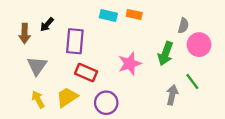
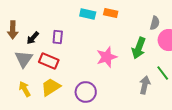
black arrow: (47, 24) -> (33, 38), moved
purple rectangle: (75, 41) -> (58, 37), size x0.6
red rectangle: (86, 73) -> (49, 61), moved

